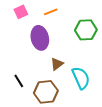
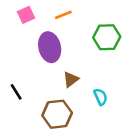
cyan semicircle: (81, 78) -> (101, 97), size x0.6
black line: (19, 81) -> (16, 92), moved

